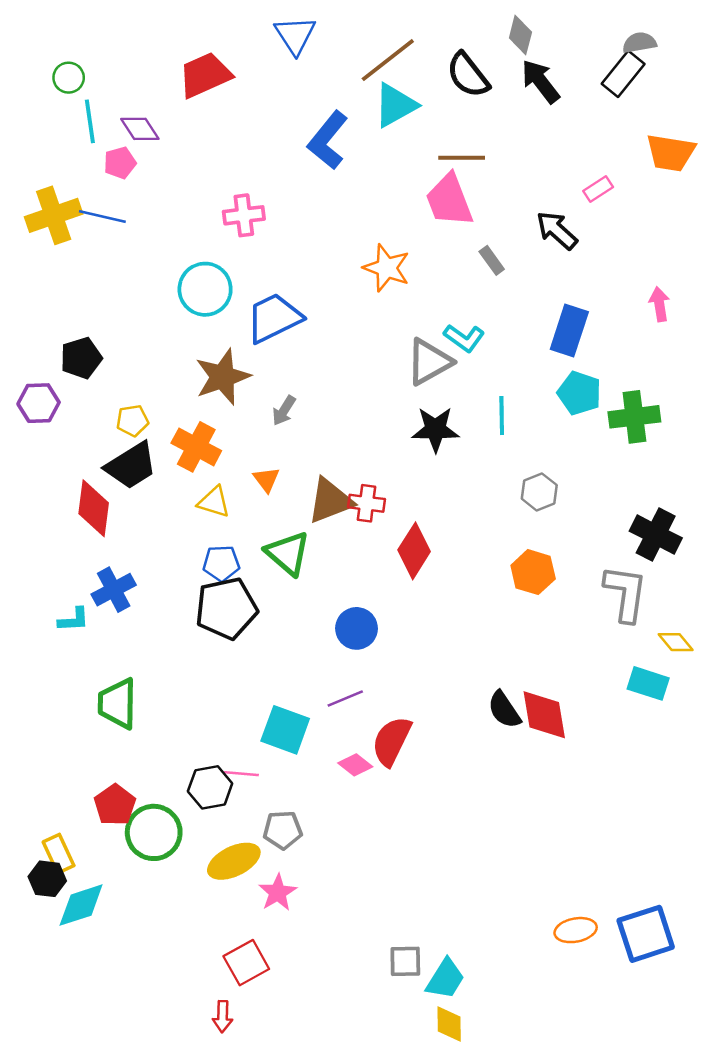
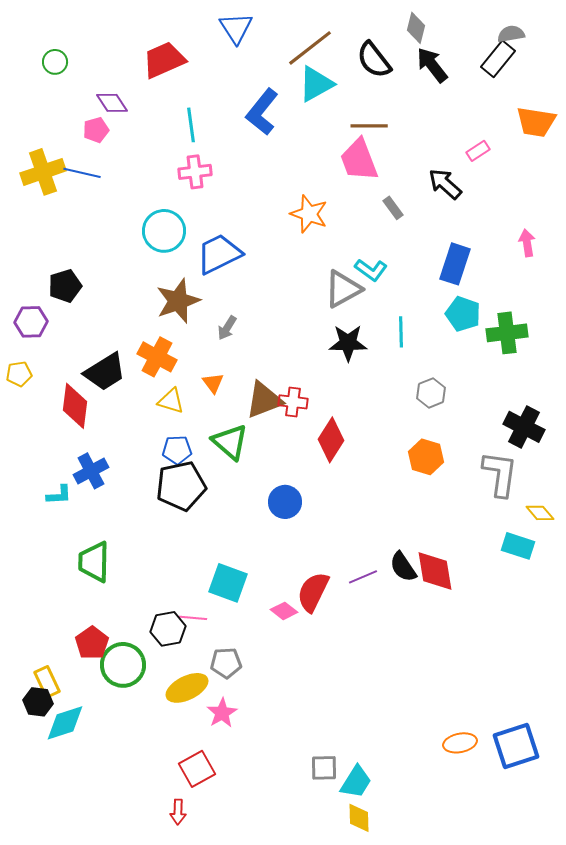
cyan line: (90, 121) -> (191, 125), moved
yellow pentagon: (132, 421) -> (19, 374), moved
purple line: (345, 699) -> (363, 577), moved

